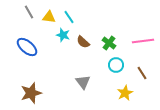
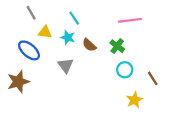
yellow triangle: (49, 17) -> (45, 32), moved
pink line: (143, 41) -> (130, 20), moved
gray triangle: (83, 82) -> (66, 65), moved
brown star: (31, 93) -> (18, 82), moved

